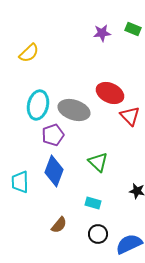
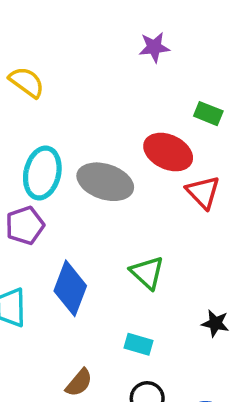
green rectangle: (133, 29) -> (208, 114), moved
yellow semicircle: (29, 53) -> (27, 82), turned -100
purple pentagon: (53, 135) -> (25, 225), moved

